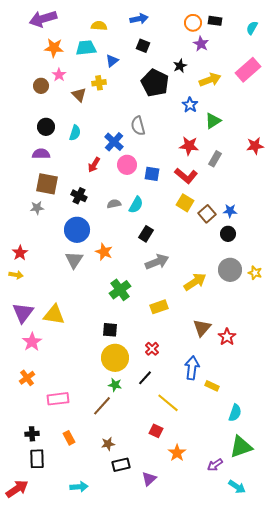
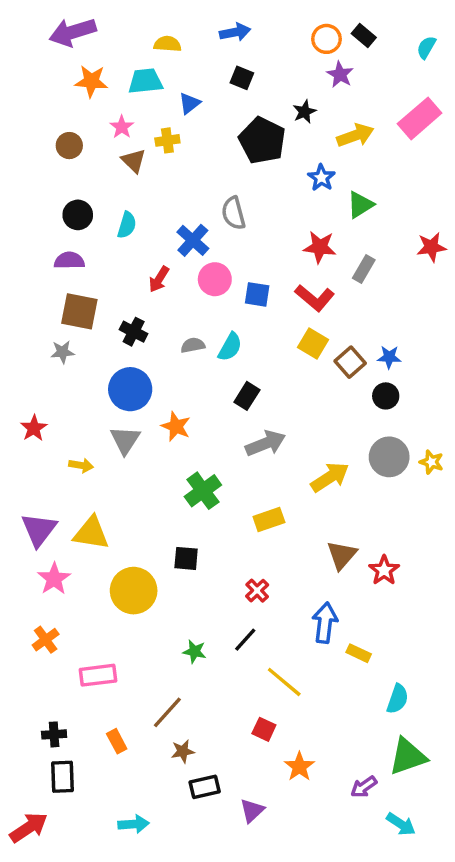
black rectangle: (215, 21) -> (364, 36), turned 32
pink star: (59, 75) -> (122, 127), moved
yellow arrow: (16, 275) -> (81, 465), moved
yellow circle: (115, 358) -> (134, 591), moved
brown line: (102, 406) -> (167, 712), moved

